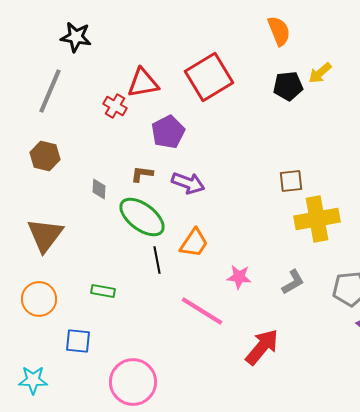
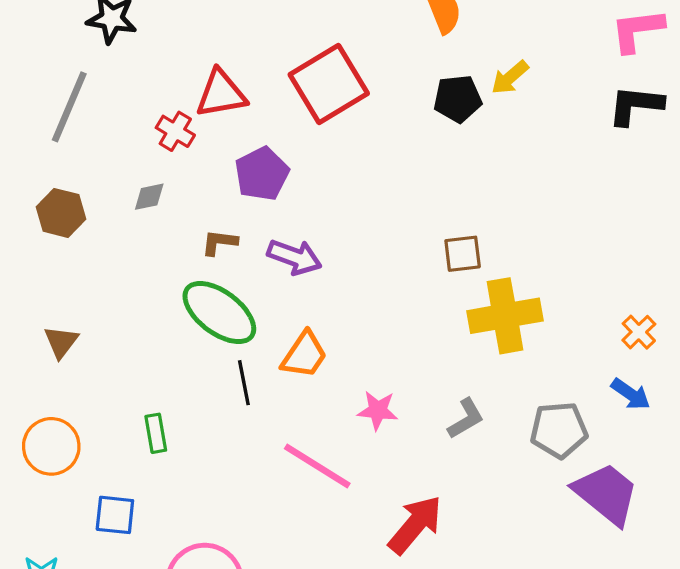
gray diamond: (99, 189) -> (149, 197), moved, turned 75
brown triangle: (45, 235) -> (61, 342), size x0.6
green rectangle: (103, 291) -> (156, 433), turned 70

